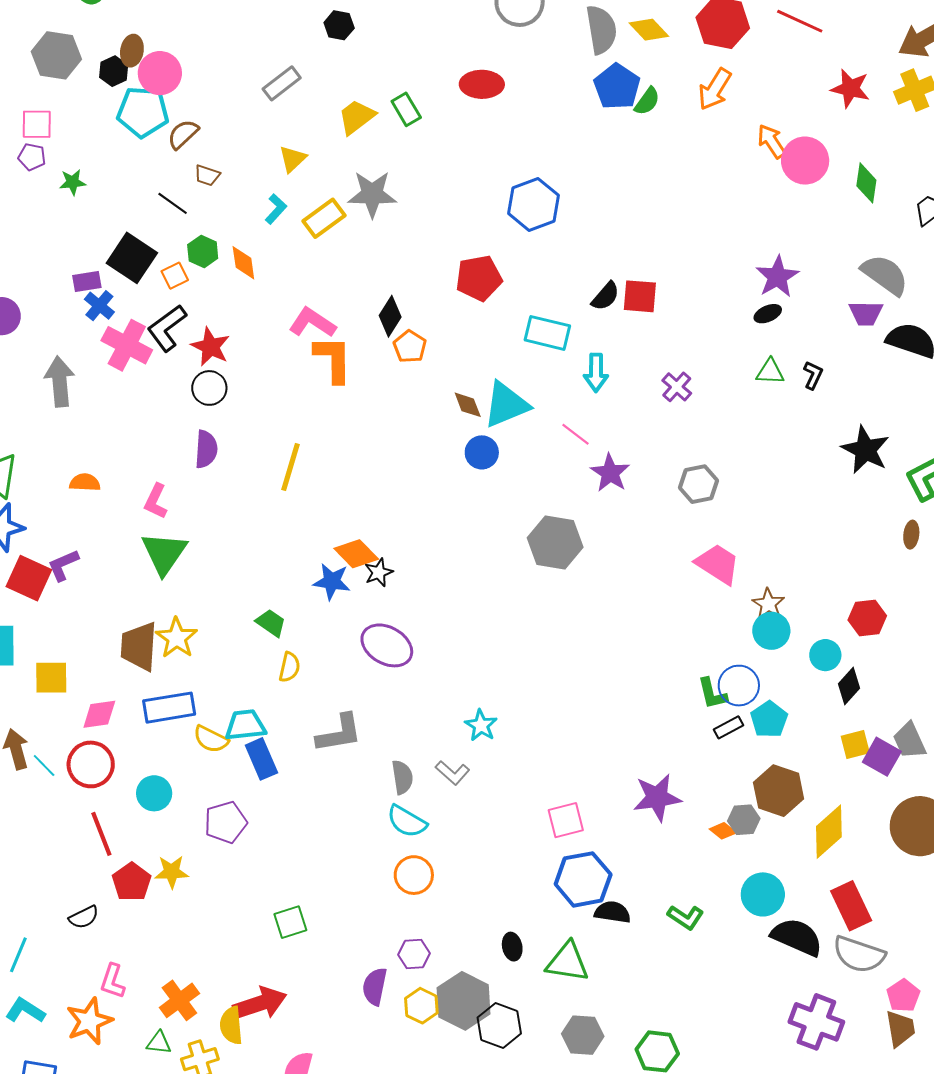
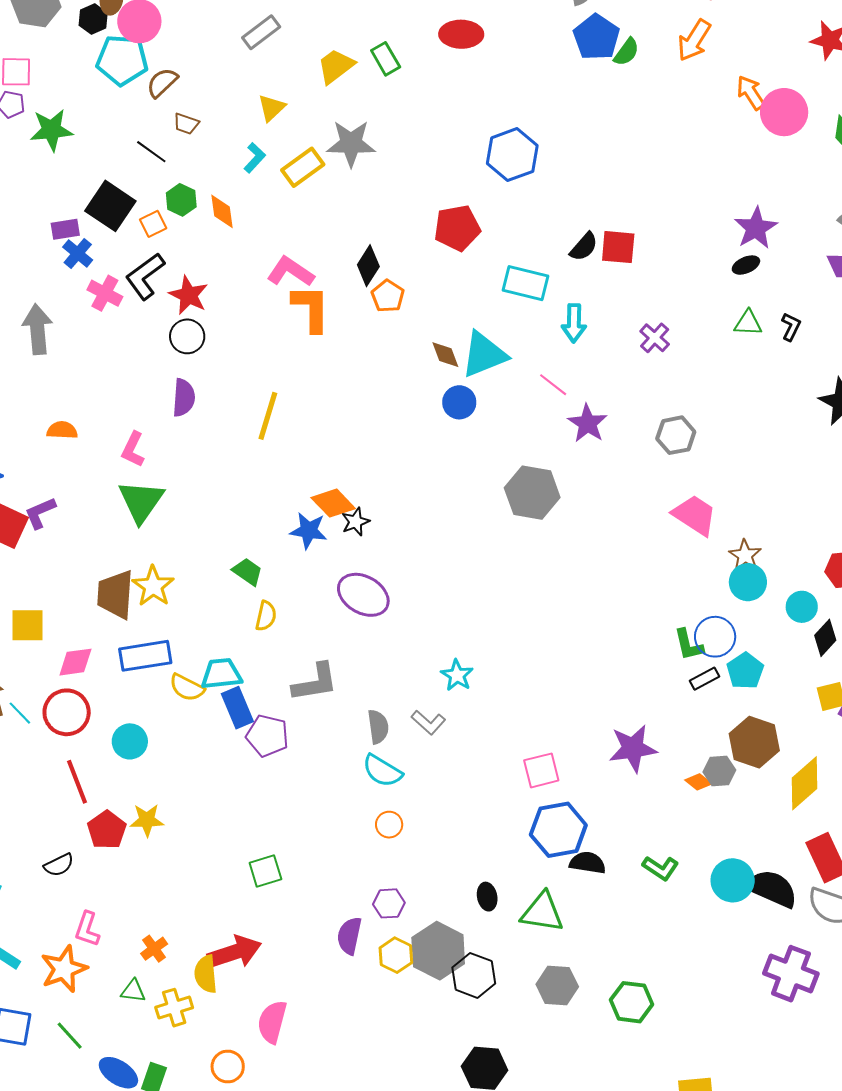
green star: (73, 182) -> (51, 130), size x1.6
pink cross: (127, 345) -> (105, 293), size x0.7
purple pentagon: (226, 822) -> (267, 736), moved, turned 30
orange circle: (414, 875) -> (389, 825), size x0.7
cyan circle: (763, 894) -> (733, 880), moved
orange cross: (179, 1000) -> (154, 949), size x0.7

